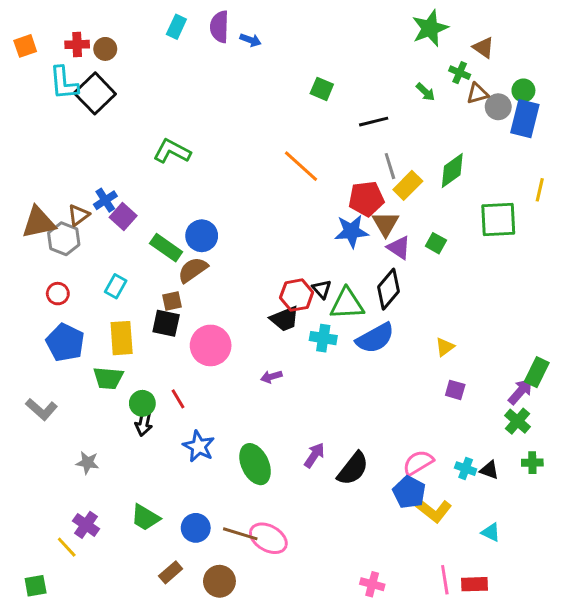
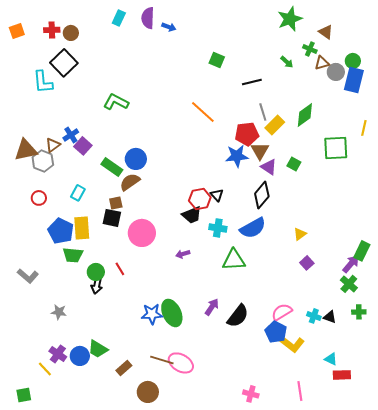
cyan L-shape: (64, 83) -> (43, 82), moved
green triangle: (347, 304) -> (234, 260), moved
blue pentagon: (65, 343) -> (61, 231), moved
purple square: (455, 390) -> (307, 263), turned 32
blue star: (199, 446) -> (152, 314), moved, turned -30
blue circle: (196, 528) -> (80, 356), moved
brown rectangle: (171, 572) -> (124, 368), moved
red rectangle: (474, 584) -> (342, 375), moved

